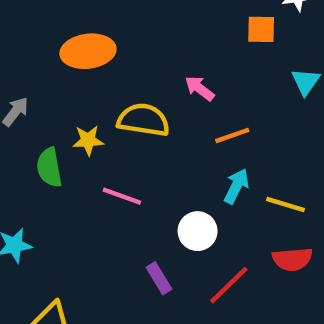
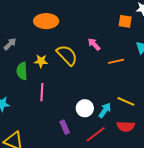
yellow semicircle: (143, 120) -> (67, 55), turned 30
orange line: (232, 135) -> (116, 61), moved
cyan arrow: (236, 186) -> (105, 110), moved
pink line: (122, 196) -> (42, 92), moved, turned 66

